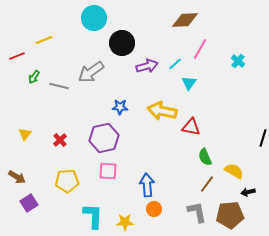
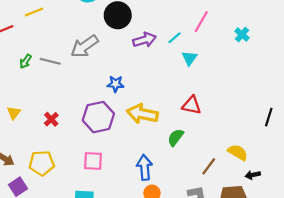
green arrow: (34, 77) -> (26, 61), moved
yellow arrow: (162, 111) -> (142, 114), moved
green semicircle: (205, 157) -> (176, 137), moved, turned 60
pink square: (108, 171) -> (93, 161), moved
yellow pentagon: (67, 181) -> (42, 163), moved

